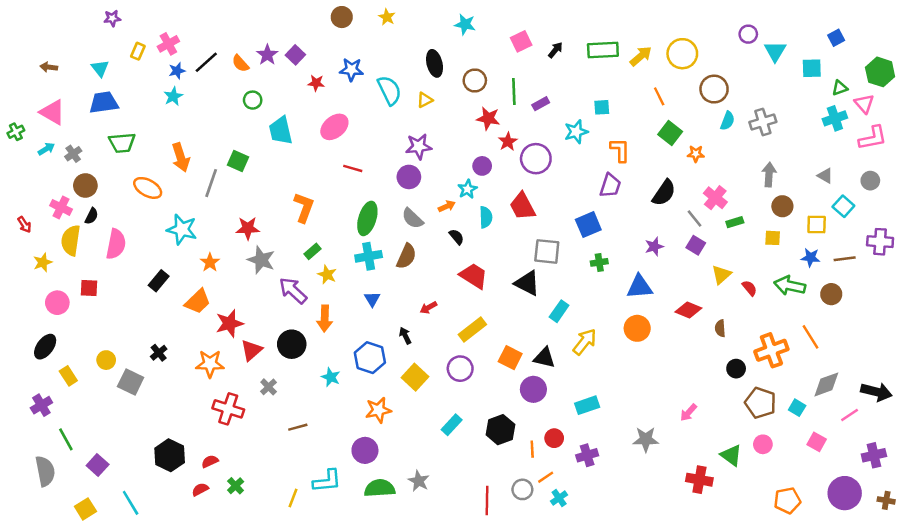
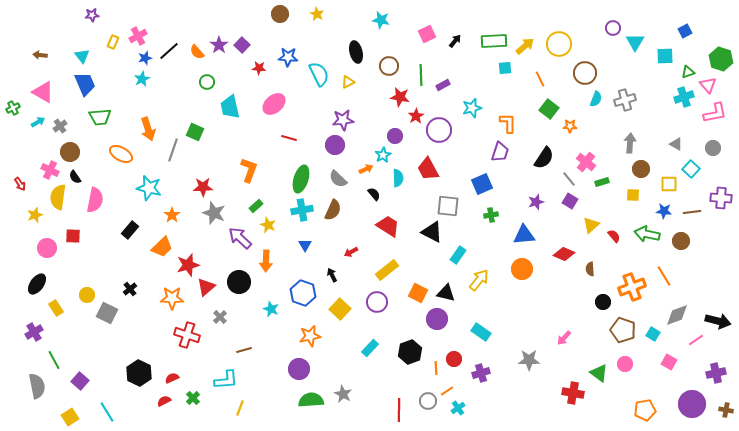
blue trapezoid: (104, 102) -> (85, 84), turned 75
cyan square: (602, 107) -> (505, 68), moved
black semicircle: (92, 216) -> (75, 177), turned 120
cyan rectangle: (587, 405) -> (481, 332), turned 54
cyan L-shape: (327, 481) -> (226, 380), moved

